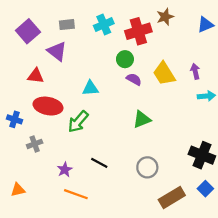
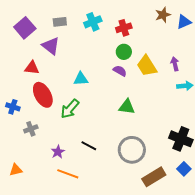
brown star: (165, 17) -> (163, 15), moved
red cross: (138, 31) -> (124, 28), size x0.7
green circle: (125, 59) -> (124, 52), moved
red ellipse: (48, 106) -> (43, 95), turned 50
green triangle: (142, 119) -> (127, 107), turned 30
gray circle: (147, 167) -> (132, 150), size x1.4

